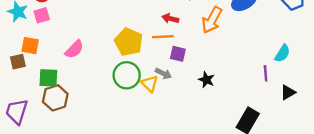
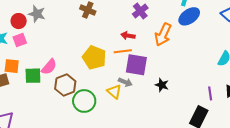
purple square: (178, 54) -> (136, 65), size x1.6
purple line: (266, 73) -> (210, 93), moved
green circle: (127, 75) -> (84, 101), moved
green square: (48, 78) -> (33, 76), moved
brown hexagon: (55, 98) -> (65, 85), moved

